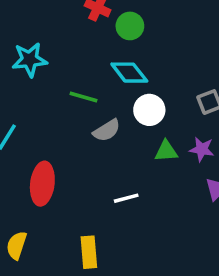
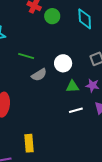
cyan diamond: (129, 73) -> (85, 19), moved, turned 35
white line: (126, 198) -> (76, 110), moved

